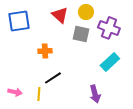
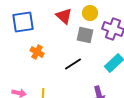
orange cross: (45, 51) -> (37, 52), moved, turned 32
black line: (53, 78) -> (73, 64), moved

